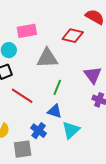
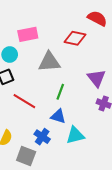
cyan triangle: (71, 130) -> (75, 135), turned 30
gray square: (23, 149) -> (26, 156), turned 30

